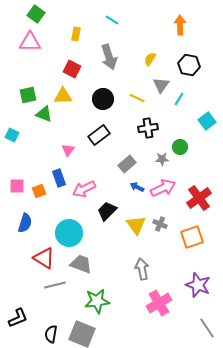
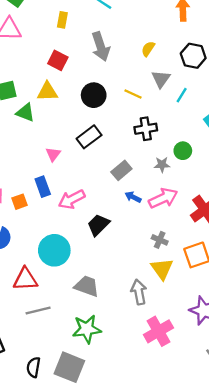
yellow triangle: (136, 225) -> (162, 269), moved
red triangle: (44, 258) -> (25, 279), turned -35
gray trapezoid: (81, 264) -> (87, 286), moved

